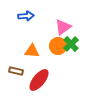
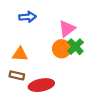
orange triangle: (32, 51) -> (20, 54), moved
red ellipse: (39, 80) -> (41, 85), turned 40

